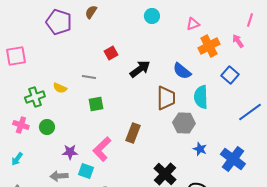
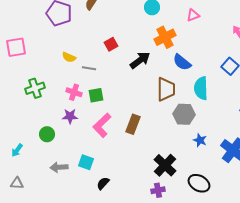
orange cross: (209, 46) -> (165, 37), moved
yellow semicircle: (60, 88) -> (69, 57), moved
pink cross: (21, 125) -> (74, 92), moved
green circle: (47, 127) -> (47, 134), moved
pink L-shape: (102, 149) -> (102, 125), moved
purple star: (70, 152) -> (70, 116), moved

